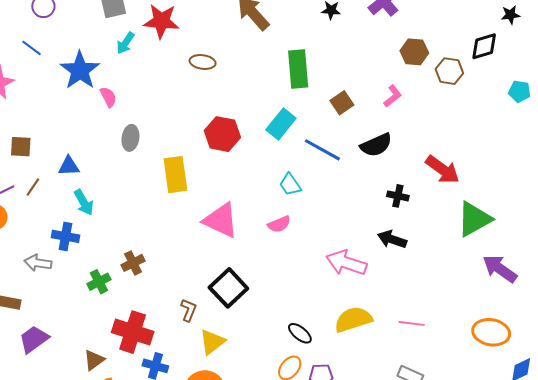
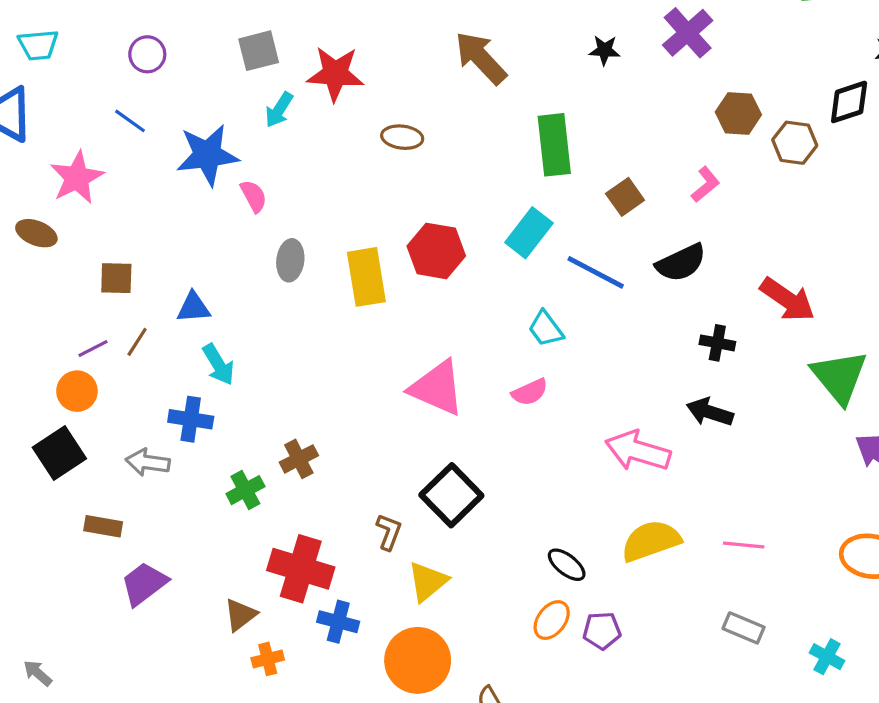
blue star: (80, 70) -> (207, 155), turned 30
yellow rectangle: (175, 175) -> (366, 277), moved
green triangle: (474, 219) -> (839, 377), turned -39

